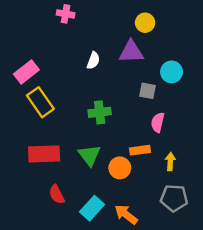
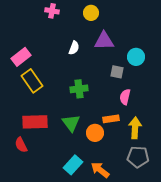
yellow circle: (145, 23) -> (91, 13), moved
yellow arrow: (170, 162) -> (135, 128), size x1.5
red semicircle: (57, 194) -> (21, 145), moved

